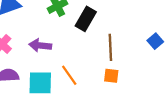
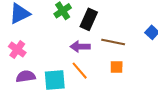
purple arrow: (40, 45) -> (80, 47), moved
brown line: (110, 47) -> (113, 42), turned -70

